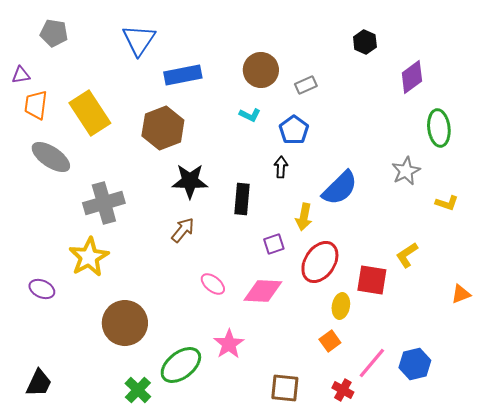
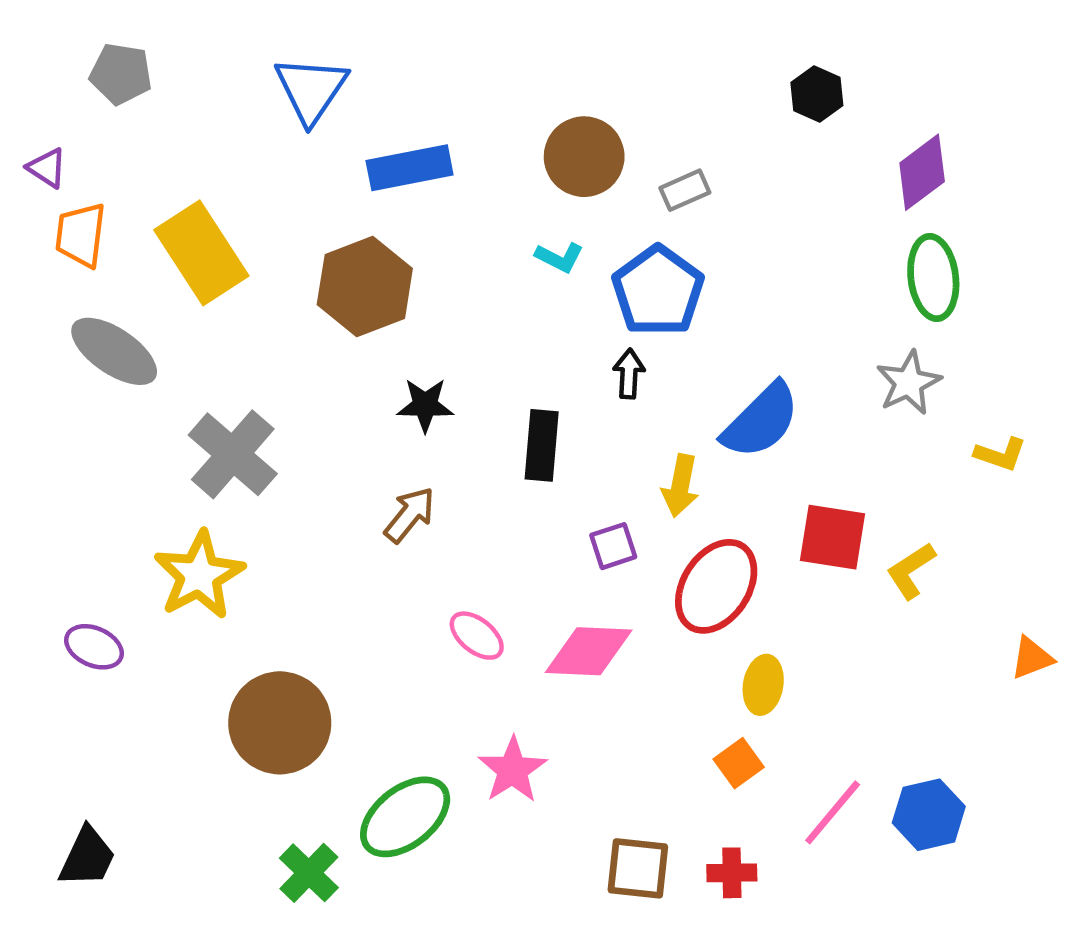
purple triangle: (21, 75) -> (47, 168), turned 42
green ellipse: (439, 128) -> (933, 277), moved
blue pentagon: (294, 130) -> (658, 291), size x1.4
black star: (190, 181) -> (425, 405), size x0.7
gray cross: (104, 203) -> (233, 454), turned -33
red square: (372, 280) -> (833, 537), moved
red cross: (343, 390) -> (732, 873), moved, turned -30

